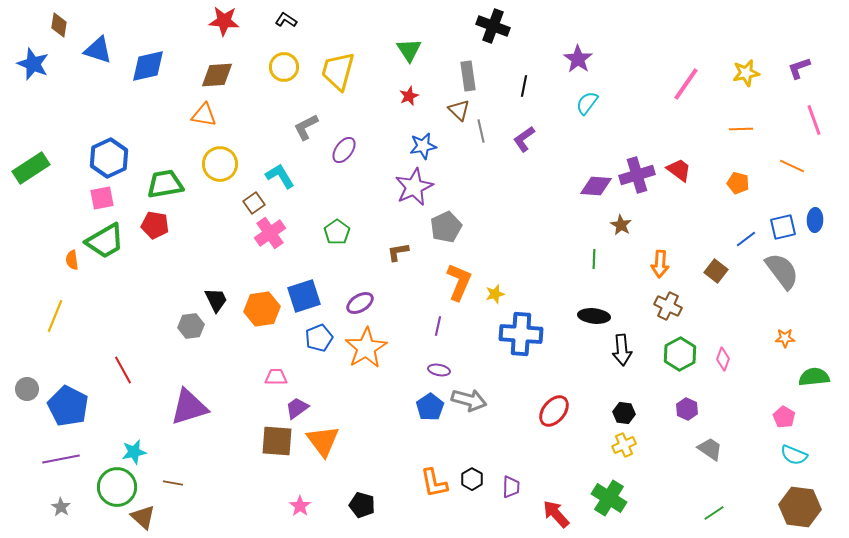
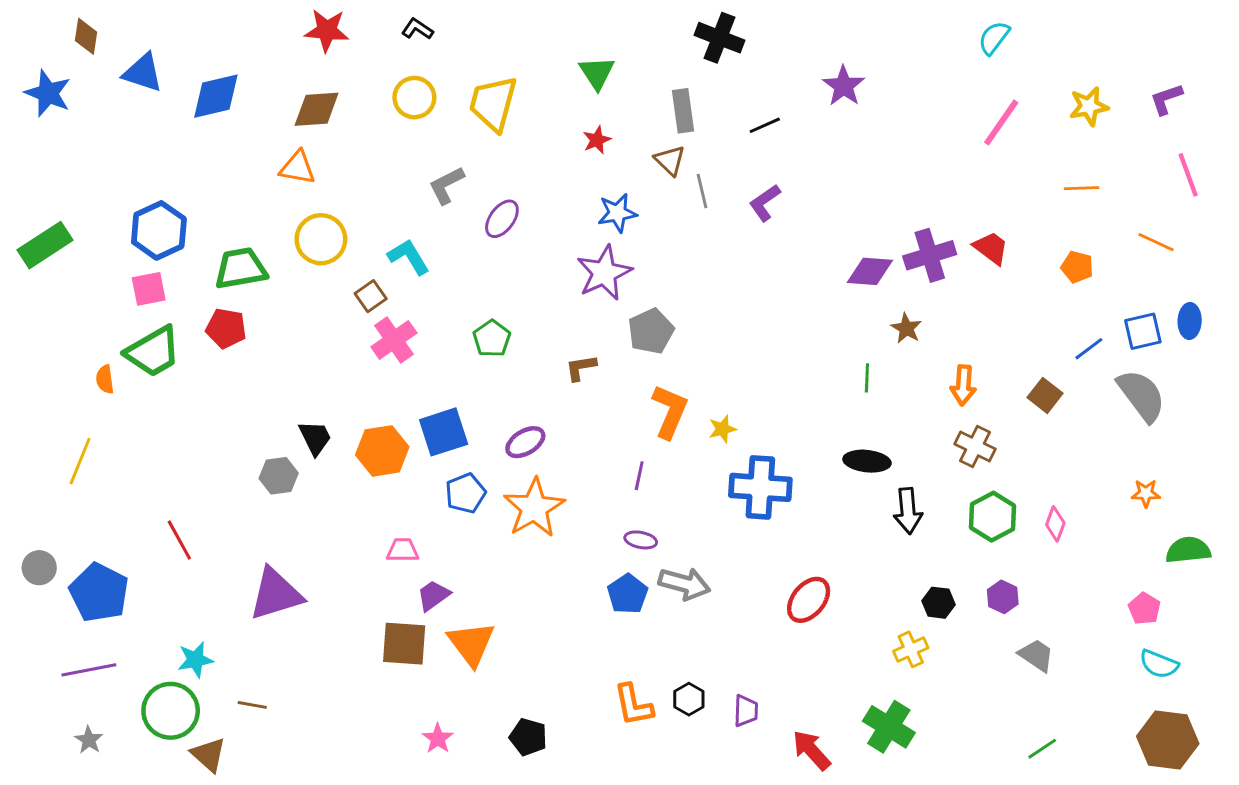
black line: (524, 86) -> (765, 125), turned 55
cyan semicircle: (587, 103) -> (994, 38), moved
black hexagon: (624, 413) -> (938, 603), moved

